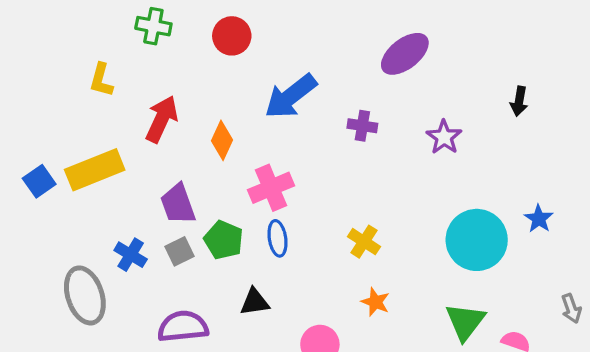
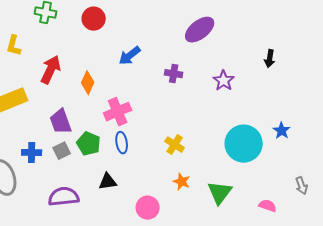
blue arrow: (291, 96) -> (130, 56), size x0.7
blue cross: (131, 255) -> (32, 153), turned -30
green triangle: (465, 322) -> (220, 193), moved

